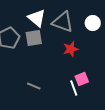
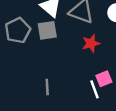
gray line: (34, 86) -> (47, 87), turned 64

